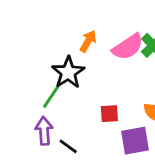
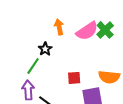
orange arrow: (88, 41) -> (59, 27), turned -42
black star: (68, 72) -> (45, 49), size x0.6

